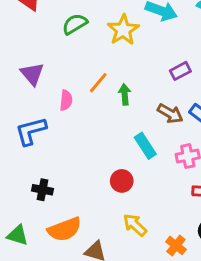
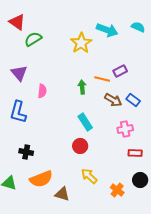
green semicircle: (75, 24) -> (33, 39), moved
orange line: (98, 83) -> (102, 79), moved, turned 63
blue L-shape: (31, 131) -> (18, 112), turned -60
cyan rectangle: (145, 146) -> (85, 122), moved

